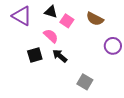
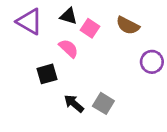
black arrow: (60, 56) -> (74, 103), moved
gray square: (85, 82) -> (103, 103), moved

